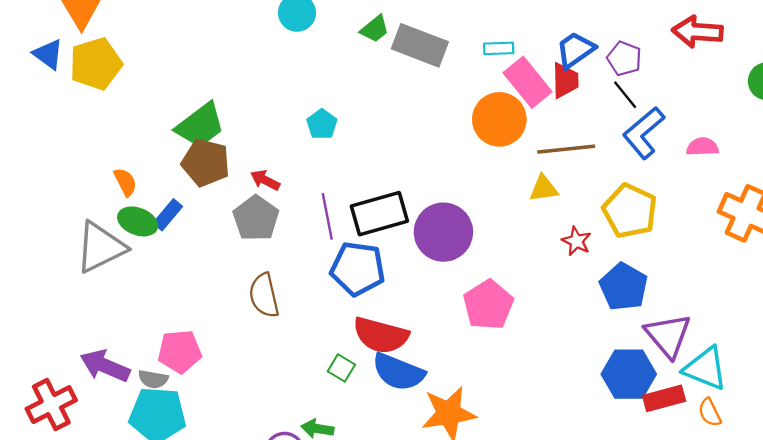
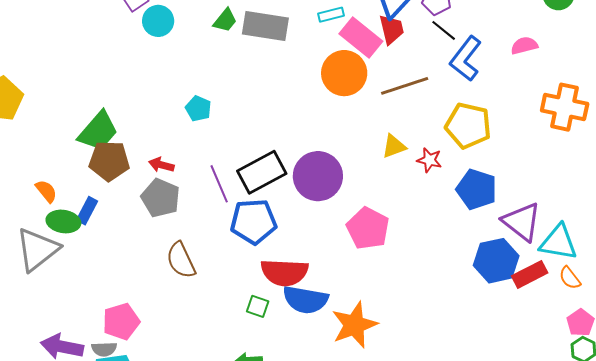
pink semicircle: (702, 147) -> (524, 45), moved
yellow triangle: (544, 188) -> (394, 146), moved

